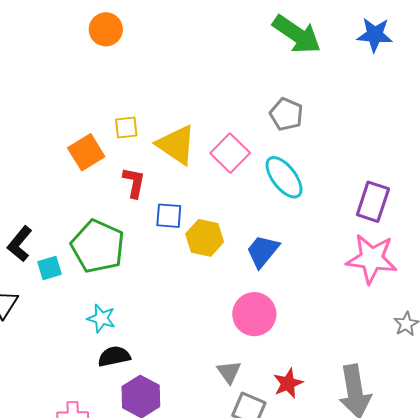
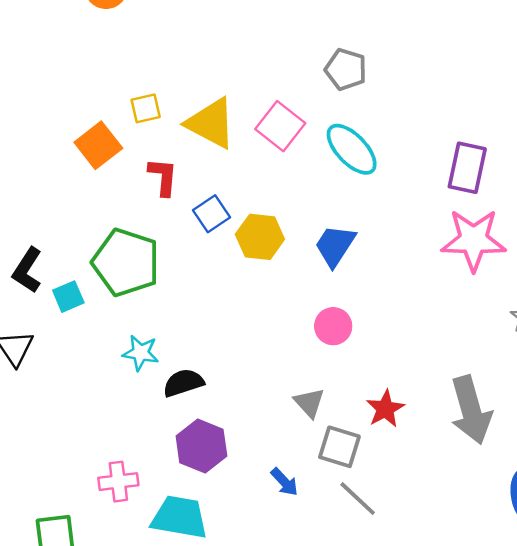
blue square: (169, 216) -> (212, 214), turned -32
pink circle: (254, 314) -> (333, 326), size x0.7
black semicircle: (114, 356) -> (183, 383), moved

